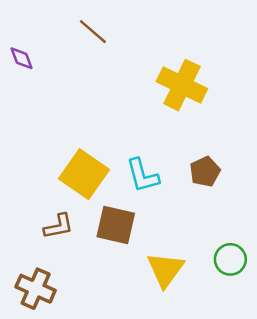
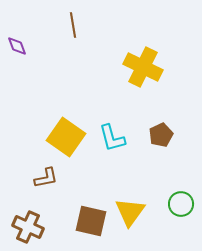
brown line: (93, 32) -> (73, 25), turned 40
brown square: (116, 225) -> (91, 221), moved

